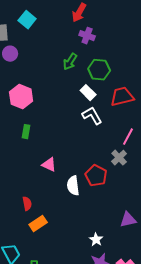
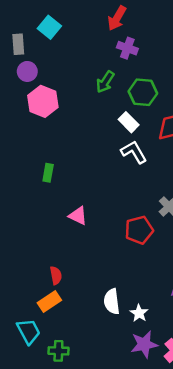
pink hexagon: (21, 97) -> (43, 101), moved
red pentagon: (96, 176) -> (139, 230), turned 30
white semicircle: (73, 186) -> (112, 301), moved
red semicircle: (27, 204) -> (56, 275), moved
orange rectangle: (38, 224) -> (49, 301), moved

